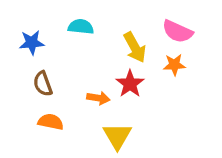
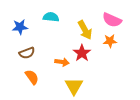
brown semicircle: (43, 84) -> (27, 53), turned -91
orange semicircle: (51, 122) -> (32, 77), turned 42

